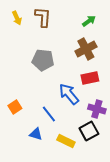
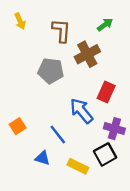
brown L-shape: (43, 17) -> (61, 31), moved
brown cross: (86, 49) -> (87, 54), moved
red rectangle: (90, 78) -> (106, 92), turned -54

